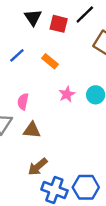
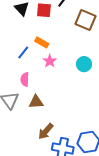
blue line: (17, 55) -> (23, 52), moved
pink star: (67, 94) -> (50, 61), moved

